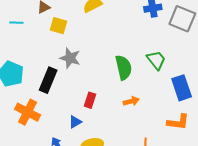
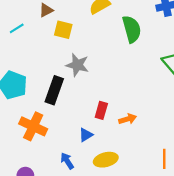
cyan line: (16, 23) -> (17, 28), turned -32
green semicircle: (124, 68) -> (132, 29), moved
orange arrow: (131, 101) -> (128, 119), moved

